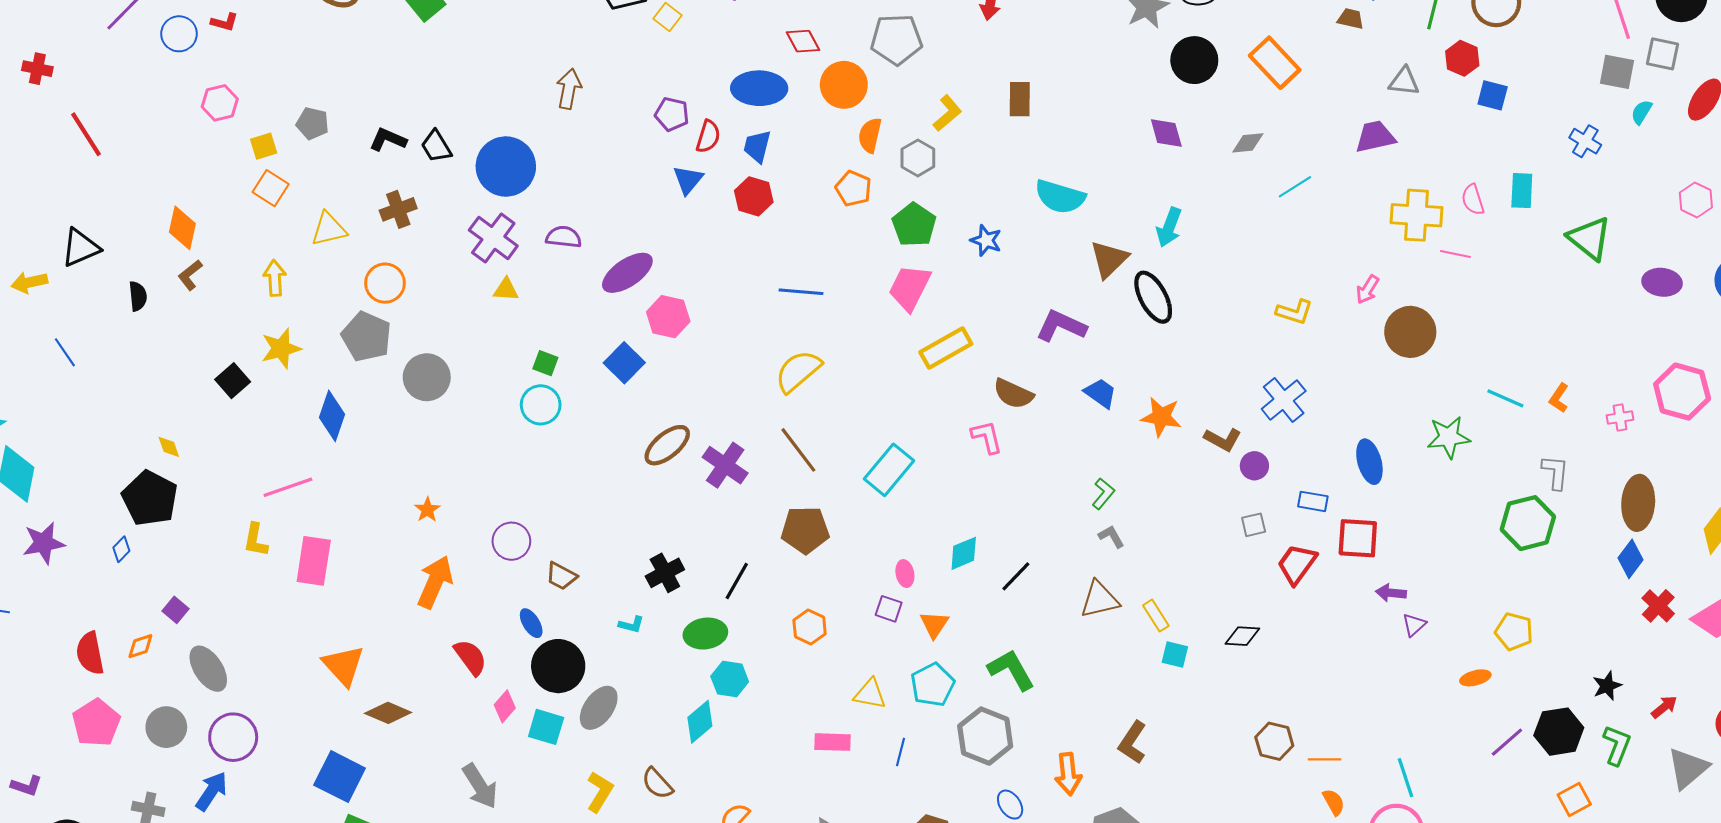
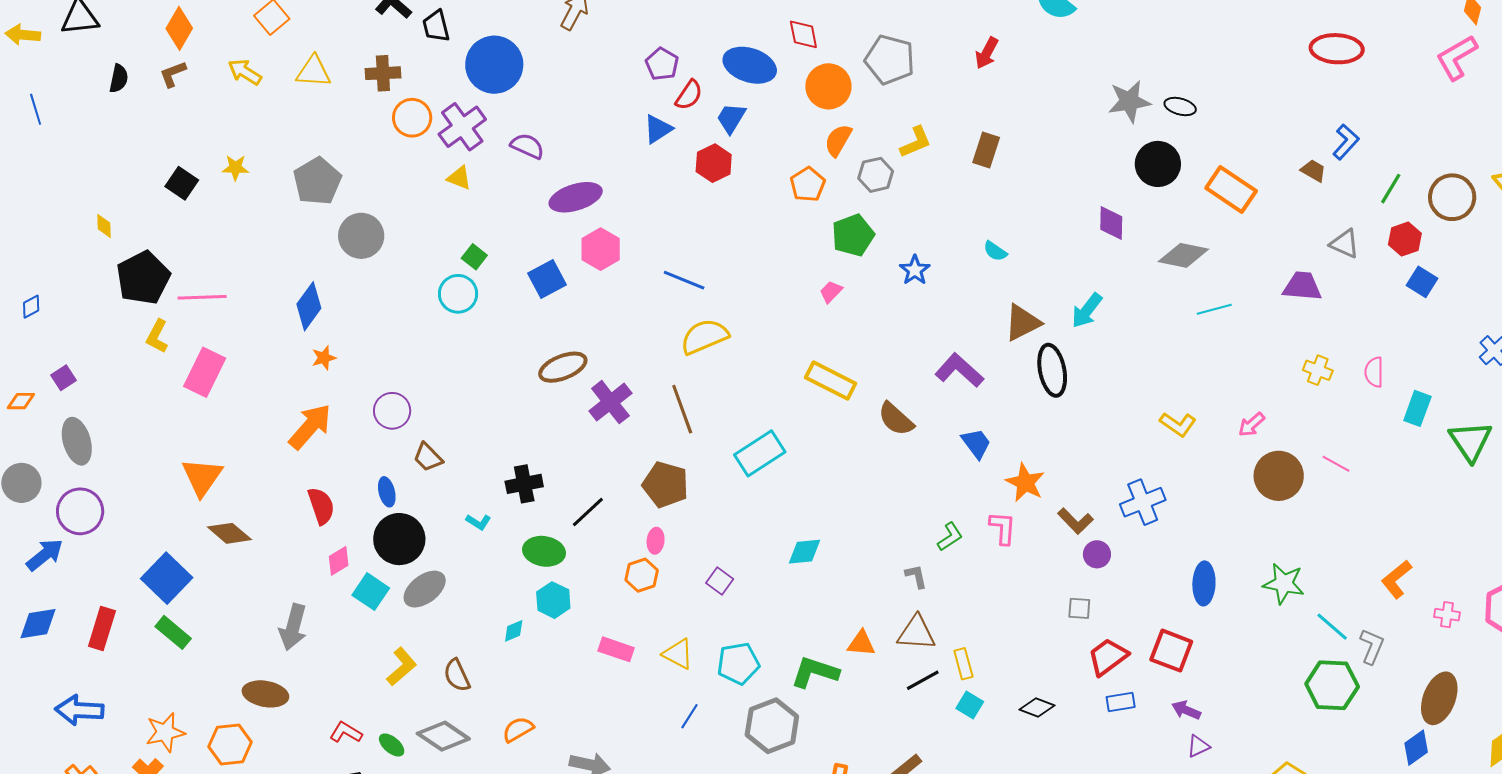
orange rectangle: (1275, 63) -> (1231, 189), turned -30
gray diamond: (1248, 143) -> (1183, 255), size x1.5
cyan rectangle: (1522, 191) -> (1417, 408), moved
cyan semicircle: (1060, 197) -> (995, 251), size x0.5
yellow cross: (1416, 215) -> (1318, 370), size x0.6
pink line: (1455, 254) -> (1336, 464), moved
yellow arrow: (275, 278) -> (245, 72), moved, turned -72
orange circle: (385, 283) -> (412, 118), moved
pink trapezoid: (910, 288) -> (831, 292), size x0.5
blue line: (801, 292) -> (684, 280), moved
yellow star: (281, 348) -> (235, 168), size x0.7
yellow rectangle: (946, 348) -> (831, 381), moved, turned 39
black square: (233, 381) -> (182, 183), turned -32
cyan line: (1505, 398) -> (1332, 627), moved
orange L-shape: (1559, 398) -> (1396, 579), size x1.4
blue diamond: (332, 416) -> (309, 306), moved
pink L-shape: (987, 437) -> (1003, 528), moved
black pentagon: (150, 498) -> (143, 278), moved
blue rectangle: (1313, 501) -> (1121, 702), moved, turned -36
gray L-shape: (1111, 537) -> (916, 576), moved
pink ellipse: (905, 574) -> (656, 541), moved
black line: (1016, 576) -> (923, 680), moved
orange triangle: (934, 624) -> (861, 643), moved, turned 44
green L-shape: (1011, 670) -> (815, 672), turned -60
cyan diamond: (700, 722) -> (514, 631), size x0.6
pink rectangle: (833, 742) -> (616, 649), moved
gray arrow: (480, 786) -> (293, 627), turned 30

